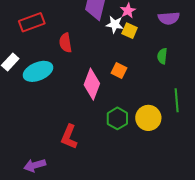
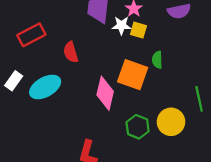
green semicircle: (162, 56) -> (157, 60), moved
orange square: (119, 70) -> (133, 75), size x1.8

